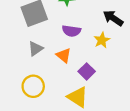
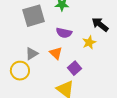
gray triangle: (36, 49) -> (32, 54), moved
yellow circle: (33, 86) -> (20, 71), moved

